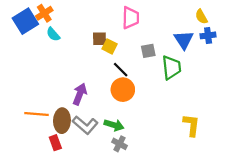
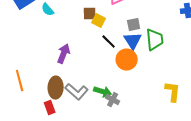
blue triangle: (184, 40) -> (133, 41), moved
orange circle: (123, 90) -> (127, 60), moved
purple arrow: (80, 94) -> (64, 54), moved
orange line: (37, 114) -> (20, 81), moved, turned 70
gray cross: (119, 144) -> (113, 100), moved

